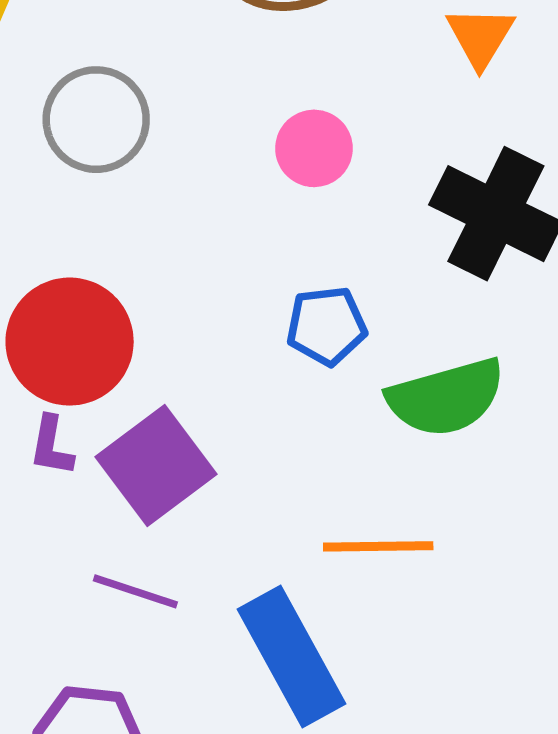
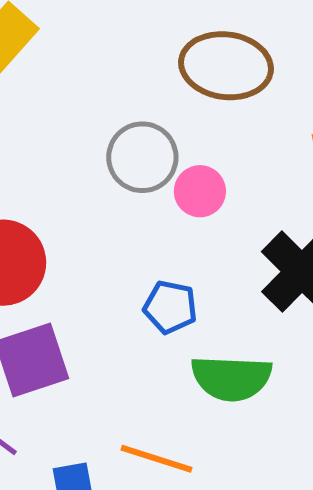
gray circle: (96, 120) -> (142, 157), moved

